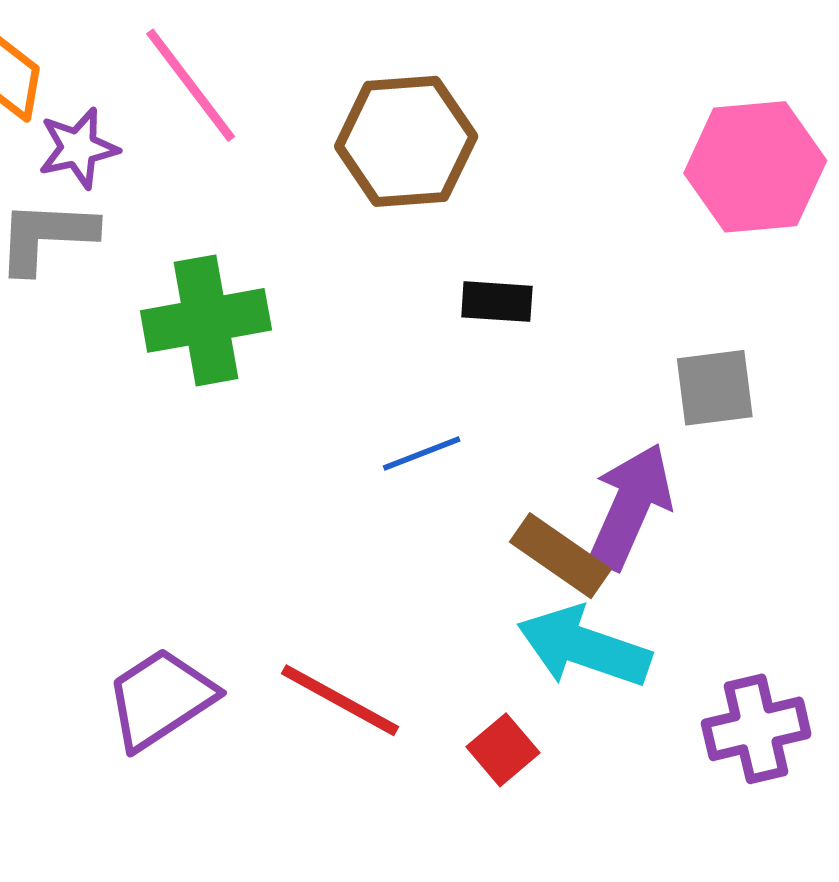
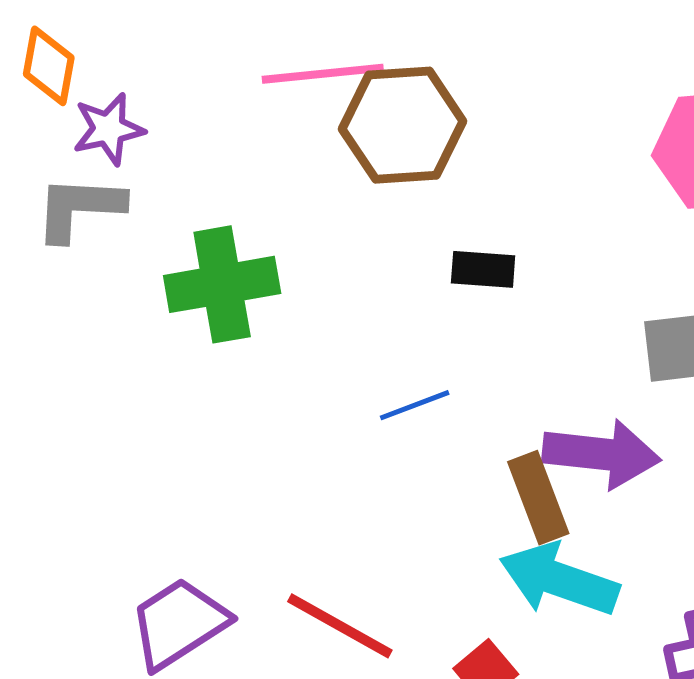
pink line: (191, 85) -> (323, 74), moved, turned -59
purple arrow: (630, 506) -> (601, 454), turned 72
brown rectangle: (560, 556) -> (538, 498), turned 34

